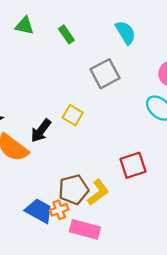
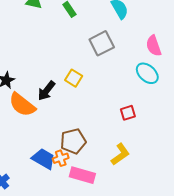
red square: (133, 165) -> (128, 113), moved, size x0.7
yellow L-shape: (98, 192) -> (120, 154), moved

